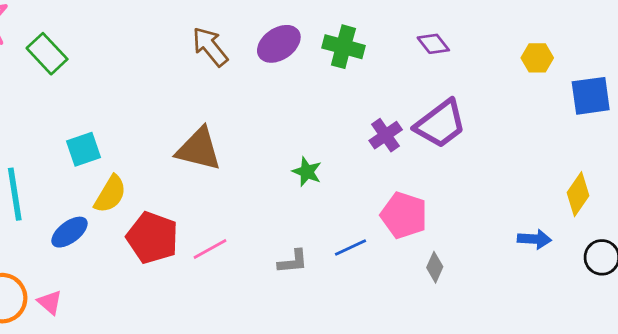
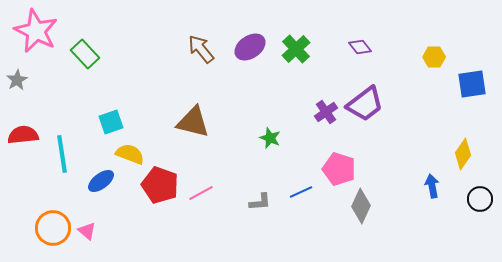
green cross: (343, 47) -> (296, 49), turned 32
yellow semicircle: (110, 194) -> (130, 154), turned -100
blue arrow: (534, 239) -> (432, 186), turned -105
gray diamond: (435, 267) -> (361, 206), size x1.6

